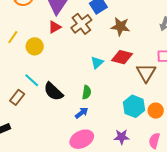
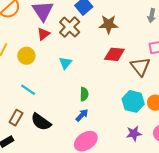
cyan triangle: (97, 63) -> (65, 63), moved
black semicircle: (53, 92) -> (41, 122), moved
brown rectangle: (17, 97) -> (16, 118), moved
purple star: (122, 137) -> (134, 133), moved

